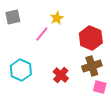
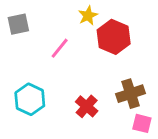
yellow star: (57, 18) -> (88, 16), moved
red hexagon: (91, 38) -> (114, 37), moved

